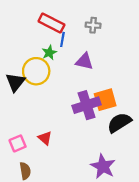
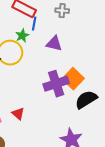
orange square: (105, 100) -> (73, 79), turned -30

